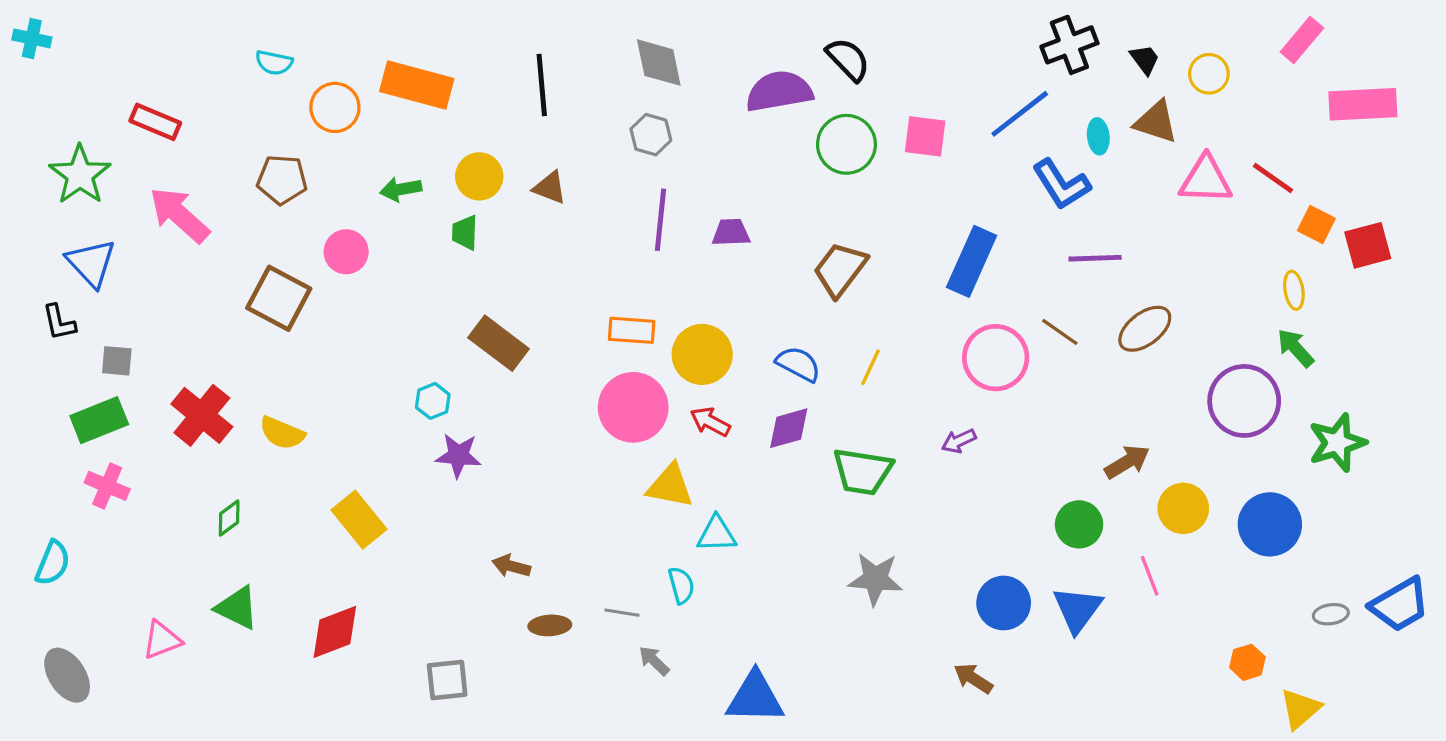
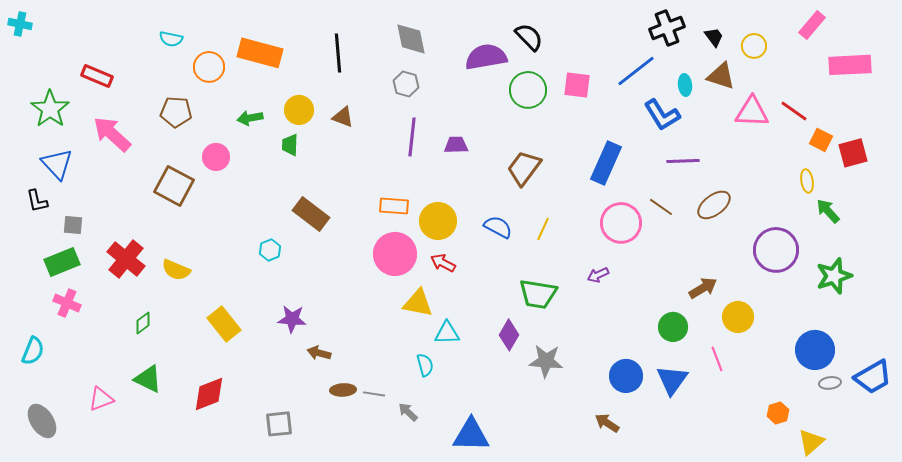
green arrow: (1296, 348) -> (828, 211), moved
purple diamond: (789, 428) -> (509, 335), moved, turned -44
purple star: (458, 455) -> (292, 319), moved
blue circle: (1270, 524) -> (815, 350), moved
gray line: (622, 613) -> (374, 394), moved

